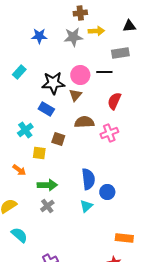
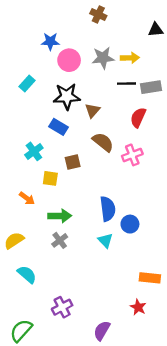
brown cross: (80, 13) -> (98, 15), turned 32
yellow arrow: (96, 31) -> (130, 58), moved
gray star: (73, 37) -> (103, 58), moved
gray rectangle: (120, 53) -> (151, 87), moved
pink circle: (80, 75) -> (69, 60), moved
brown semicircle: (84, 122) -> (103, 142), turned 42
brown square: (58, 139) -> (73, 162), turned -32
cyan triangle: (86, 206) -> (105, 240), turned -32

